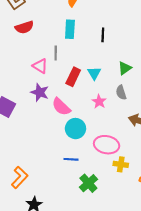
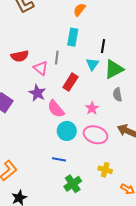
red semicircle: (24, 27) -> (20, 56), moved
green triangle: (125, 68) -> (114, 69), moved, size x1.5
cyan triangle: (94, 73) -> (92, 64), moved
gray semicircle: (121, 93) -> (117, 95), moved
pink ellipse: (107, 145) -> (96, 135), moved

